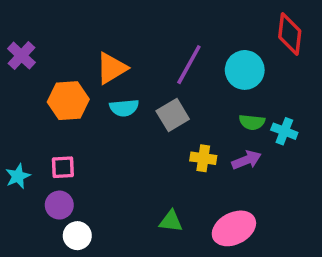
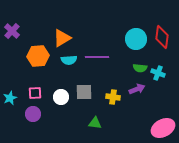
red diamond: (290, 34) -> (162, 37), moved
purple line: (189, 65) -> (97, 57), moved, turned 60
gray square: (173, 115) -> (84, 92), moved, turned 30
yellow cross: (203, 158) -> (113, 97), moved
pink ellipse: (234, 228) -> (163, 128), moved
white circle: (77, 236) -> (61, 97), moved

